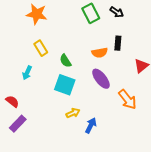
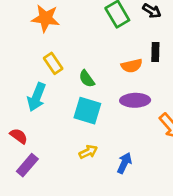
cyan arrow: (27, 73) -> (37, 97), size x1.5
purple ellipse: (101, 79) -> (135, 100), turned -50
yellow arrow: (73, 113) -> (88, 152), moved

